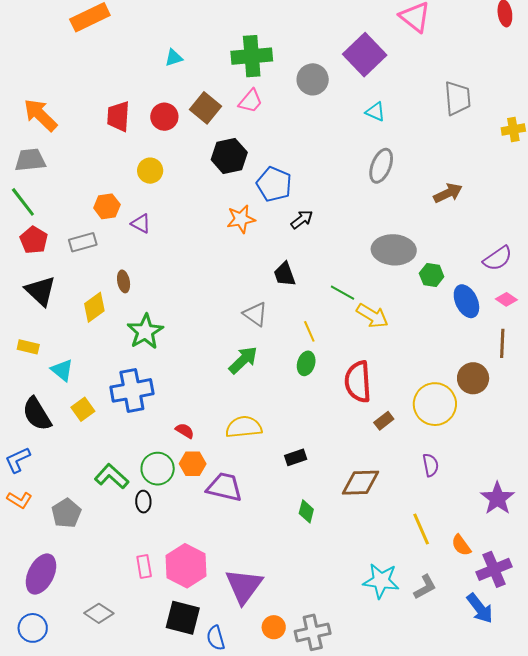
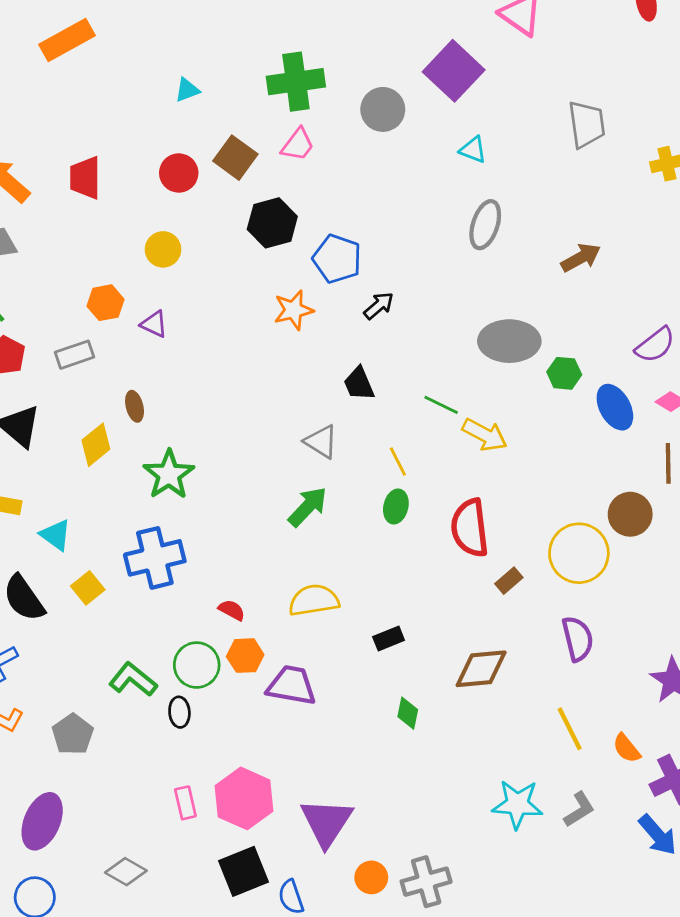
red trapezoid: (118, 116) -> (85, 178), moved
purple semicircle: (431, 465) -> (578, 639), size x1.4
black square: (183, 618) -> (244, 871), turned -33

